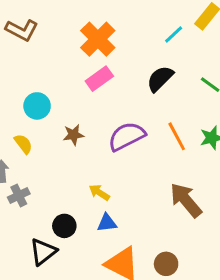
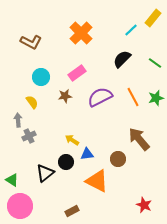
brown L-shape: (22, 30) -> (31, 42), moved
pink rectangle: (99, 79) -> (77, 73), moved
yellow arrow: (99, 192) -> (72, 140), moved
black circle: (64, 226) -> (66, 162), moved
brown circle: (166, 264) -> (118, 159), moved

